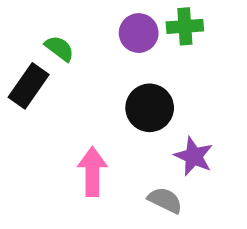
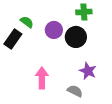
purple circle: (139, 33) -> (54, 30), moved
black circle: (150, 108) -> (76, 37), moved

